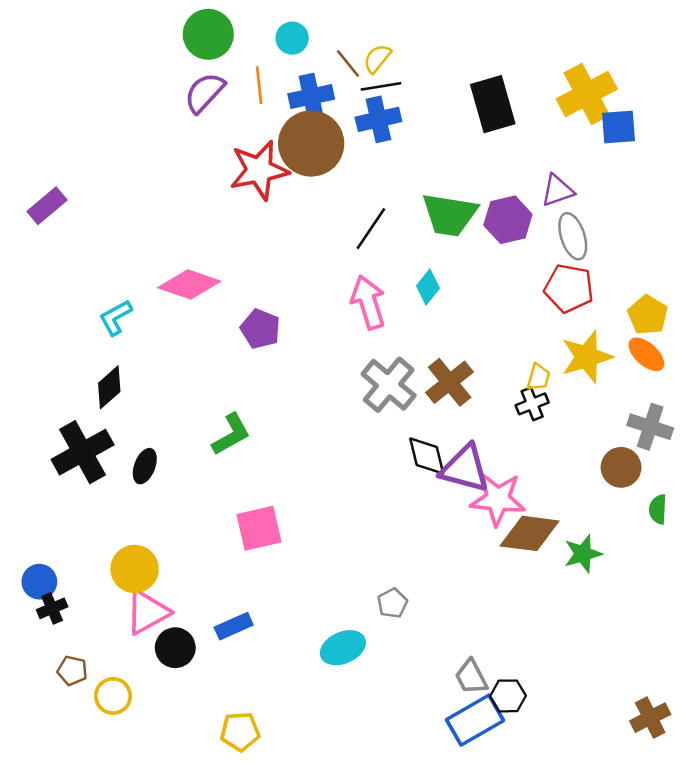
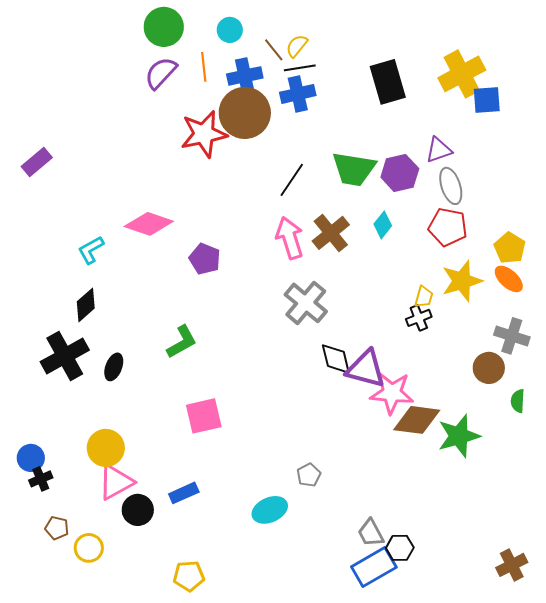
cyan diamond: (428, 287) -> (383, 225), moved
brown cross: (450, 382) -> (331, 233), moved
green star: (583, 554) -> (459, 436), size x1.4

